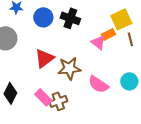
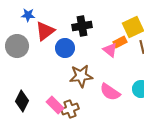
blue circle: (43, 17) -> (65, 48), moved
black cross: (70, 18) -> (82, 26), turned -30
red triangle: (44, 58) -> (45, 31), moved

